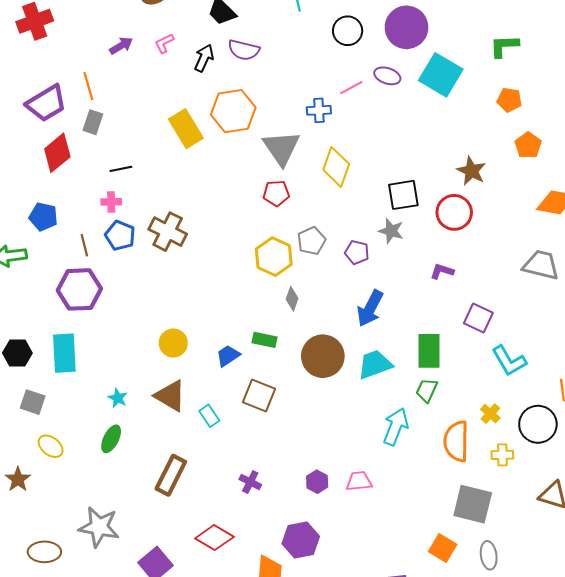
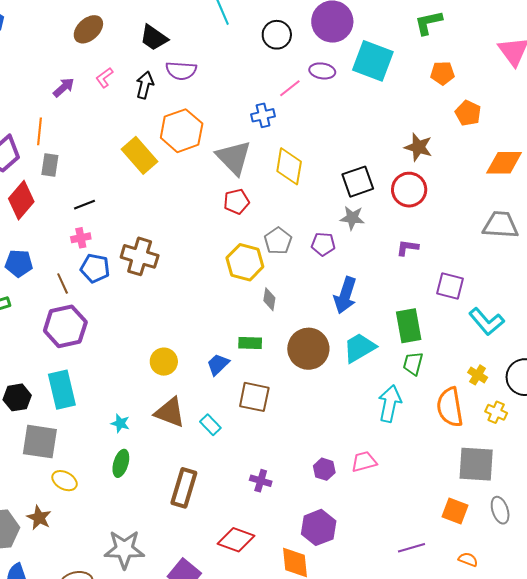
orange line: (88, 86) -> (39, 131), turned 32
gray square: (33, 402) -> (40, 442), size x1.5
yellow cross: (502, 455) -> (496, 412), turned 35

